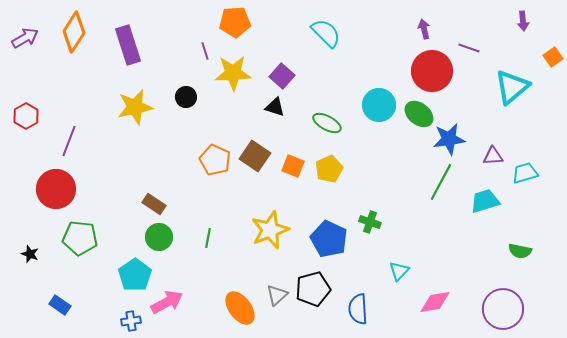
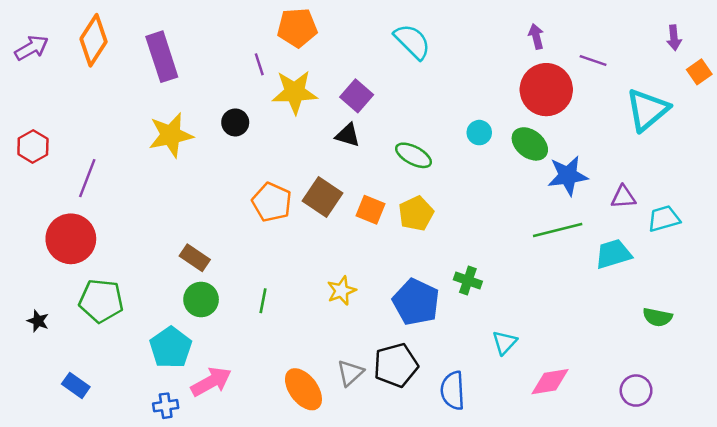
purple arrow: (523, 21) -> (674, 38), moved
cyan circle: (379, 105) -> (479, 133), size x0.6
green line: (441, 182) -> (558, 230), turned 48
yellow star: (270, 230) -> (341, 291), size x0.6
purple circle: (503, 309) -> (636, 391), size x0.6

